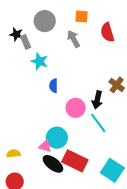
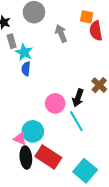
orange square: (82, 16) -> (87, 17), moved
gray rectangle: (26, 42) -> (12, 41), moved
blue semicircle: (54, 86) -> (26, 69), moved
black ellipse: (53, 164) -> (26, 157), turned 40

